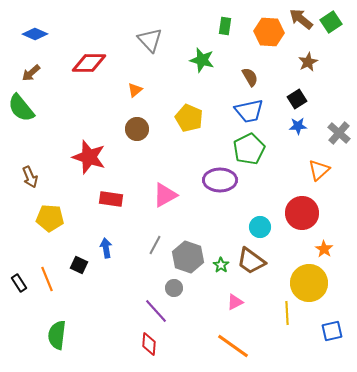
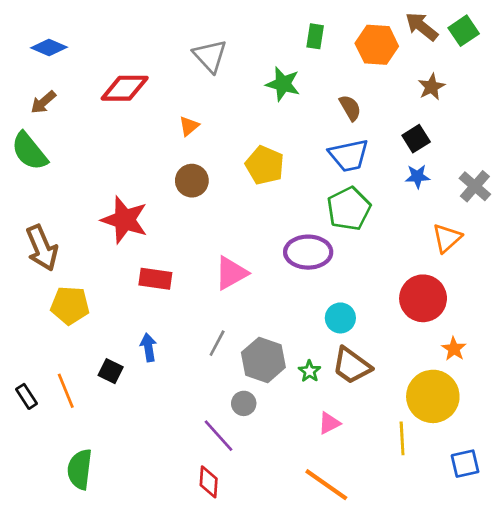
brown arrow: (30, 177) -> (42, 248), size x1.5
cyan circle: (260, 227) -> (340, 318), moved

